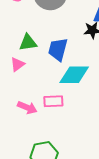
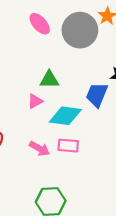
blue trapezoid: (58, 49) -> (97, 95), moved
cyan diamond: (74, 75) -> (65, 116), moved

